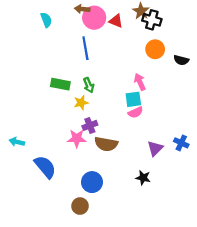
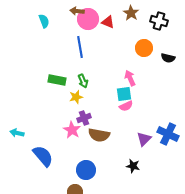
black cross: (152, 20) -> (159, 21), moved
pink star: (77, 139) -> (72, 130), turned 30
blue cross: (181, 143) -> (168, 134), size x1.5

